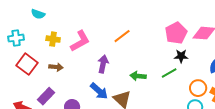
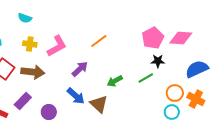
cyan semicircle: (38, 14) -> (25, 18), moved
purple arrow: (103, 64) -> (80, 69), turned 36
brown arrow: (56, 67) -> (33, 72), size x1.6
green arrow: (138, 76) -> (115, 81), turned -35

